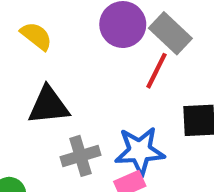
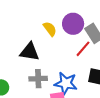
yellow semicircle: (36, 36) -> (50, 29), moved

